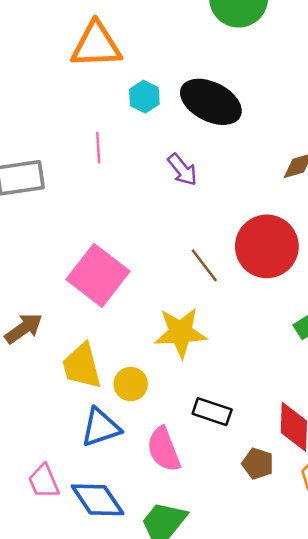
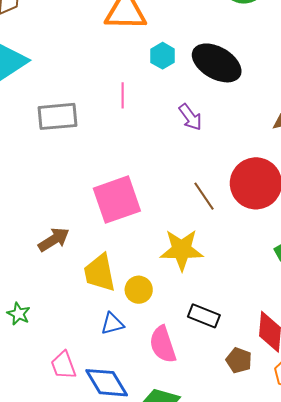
pink square: (98, 275) -> (117, 200), turned 30
blue triangle: (101, 427) -> (112, 324), size x0.7

